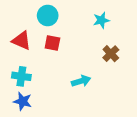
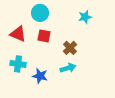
brown cross: (111, 54) -> (70, 48), moved
blue star: (23, 101) -> (40, 76), moved

